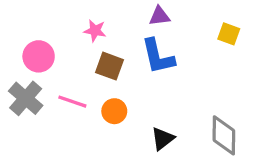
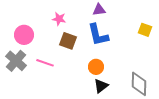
yellow square: (229, 34) -> (145, 30), moved
orange circle: (114, 111) -> (96, 67), moved

